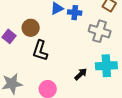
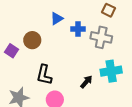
blue cross: (75, 13) -> (78, 29), moved
black L-shape: (40, 50) -> (44, 75), moved

